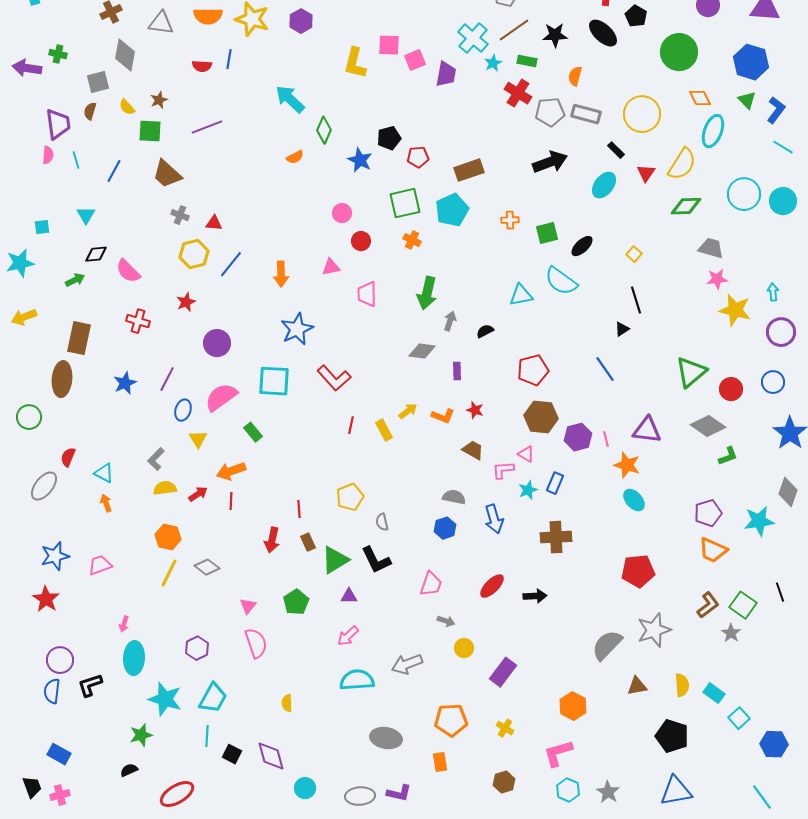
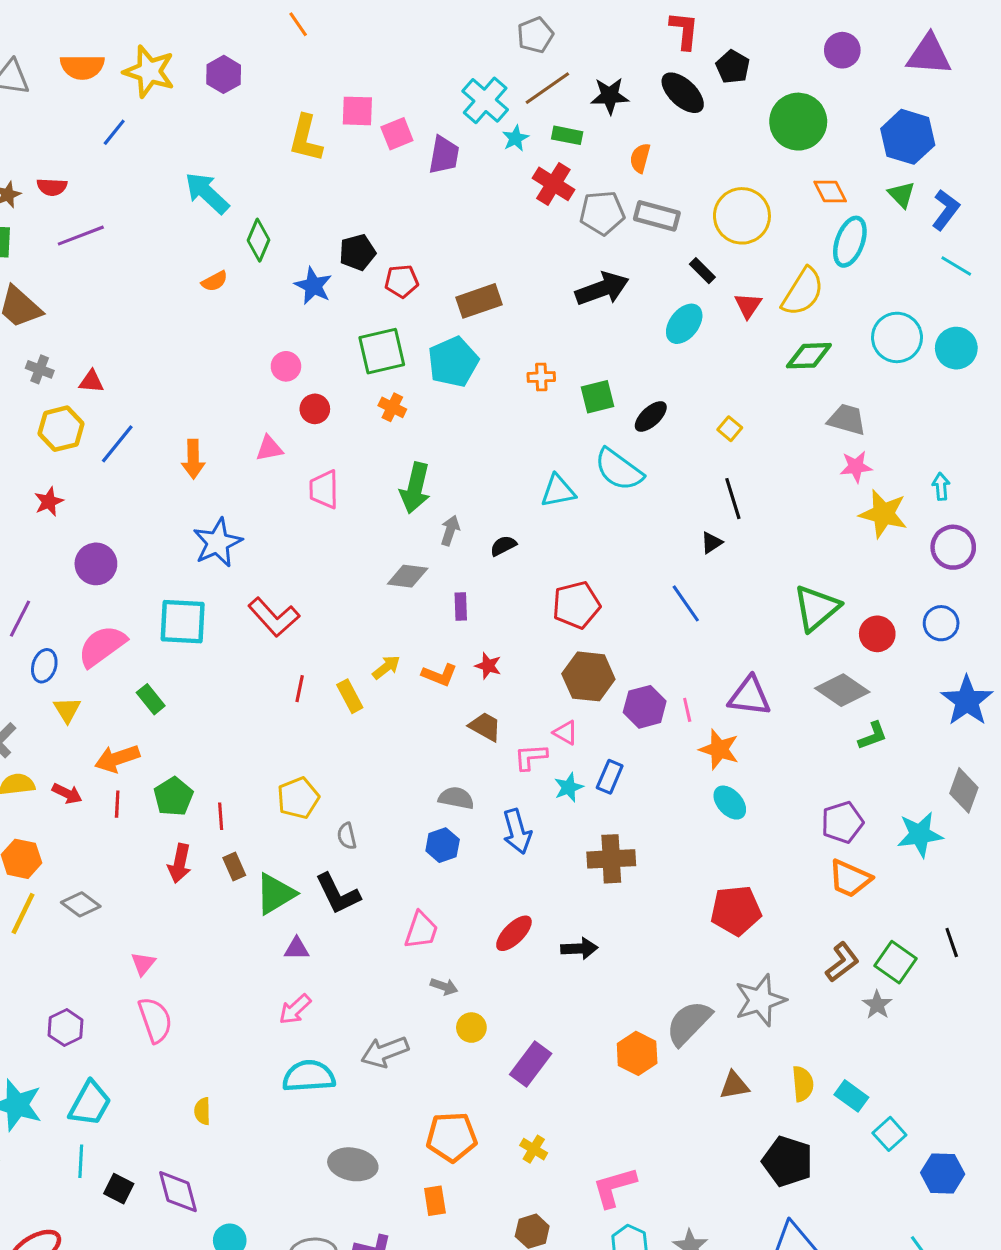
blue line: (229, 59) -> (114, 132), turned 30
red semicircle: (202, 66) -> (52, 187), moved
red arrow: (198, 494) -> (67, 793), turned 60
green pentagon: (296, 602) -> (173, 796), moved
orange hexagon: (573, 706) -> (637, 1053), moved

